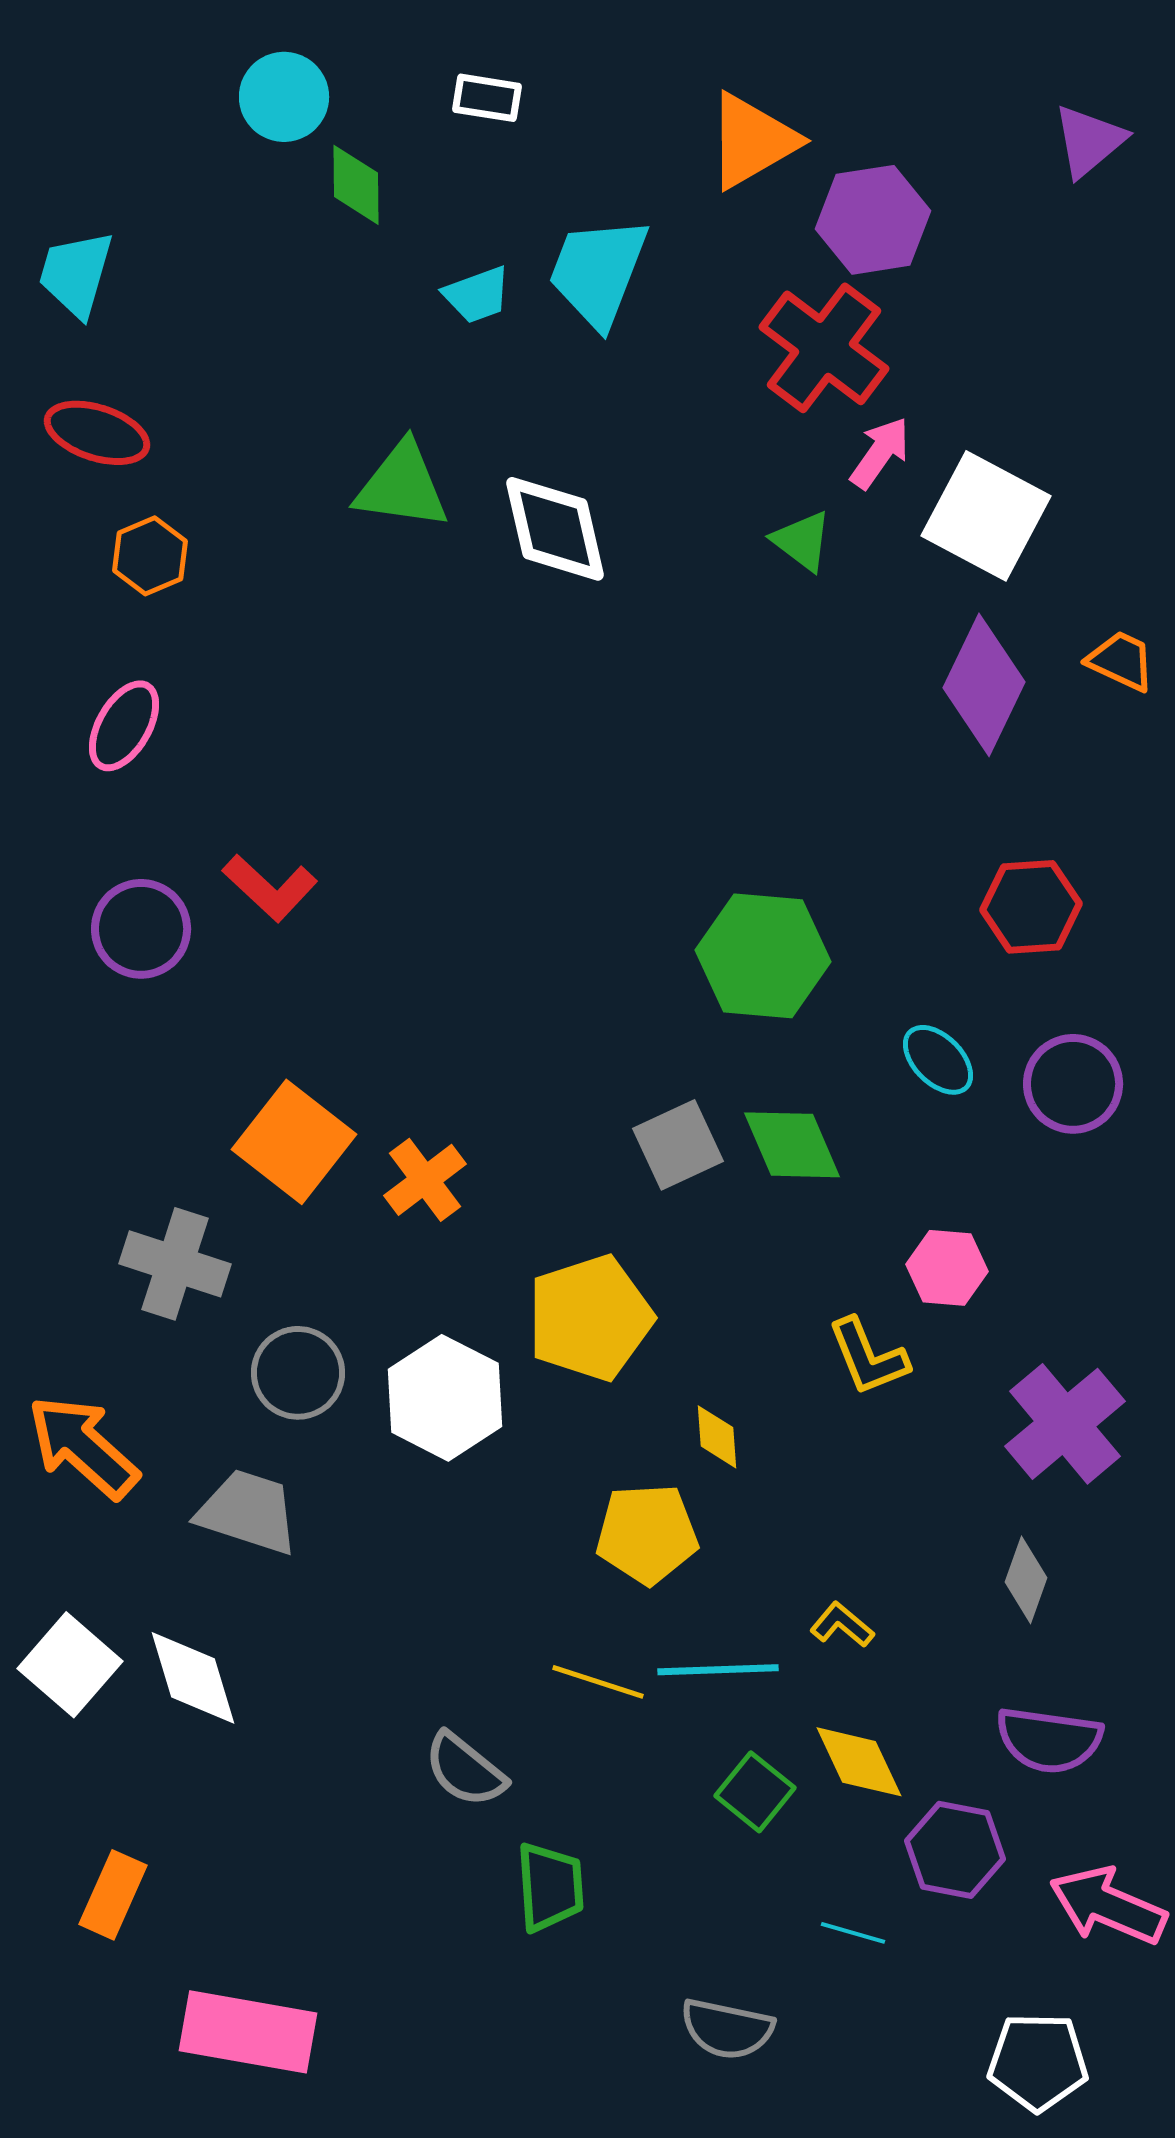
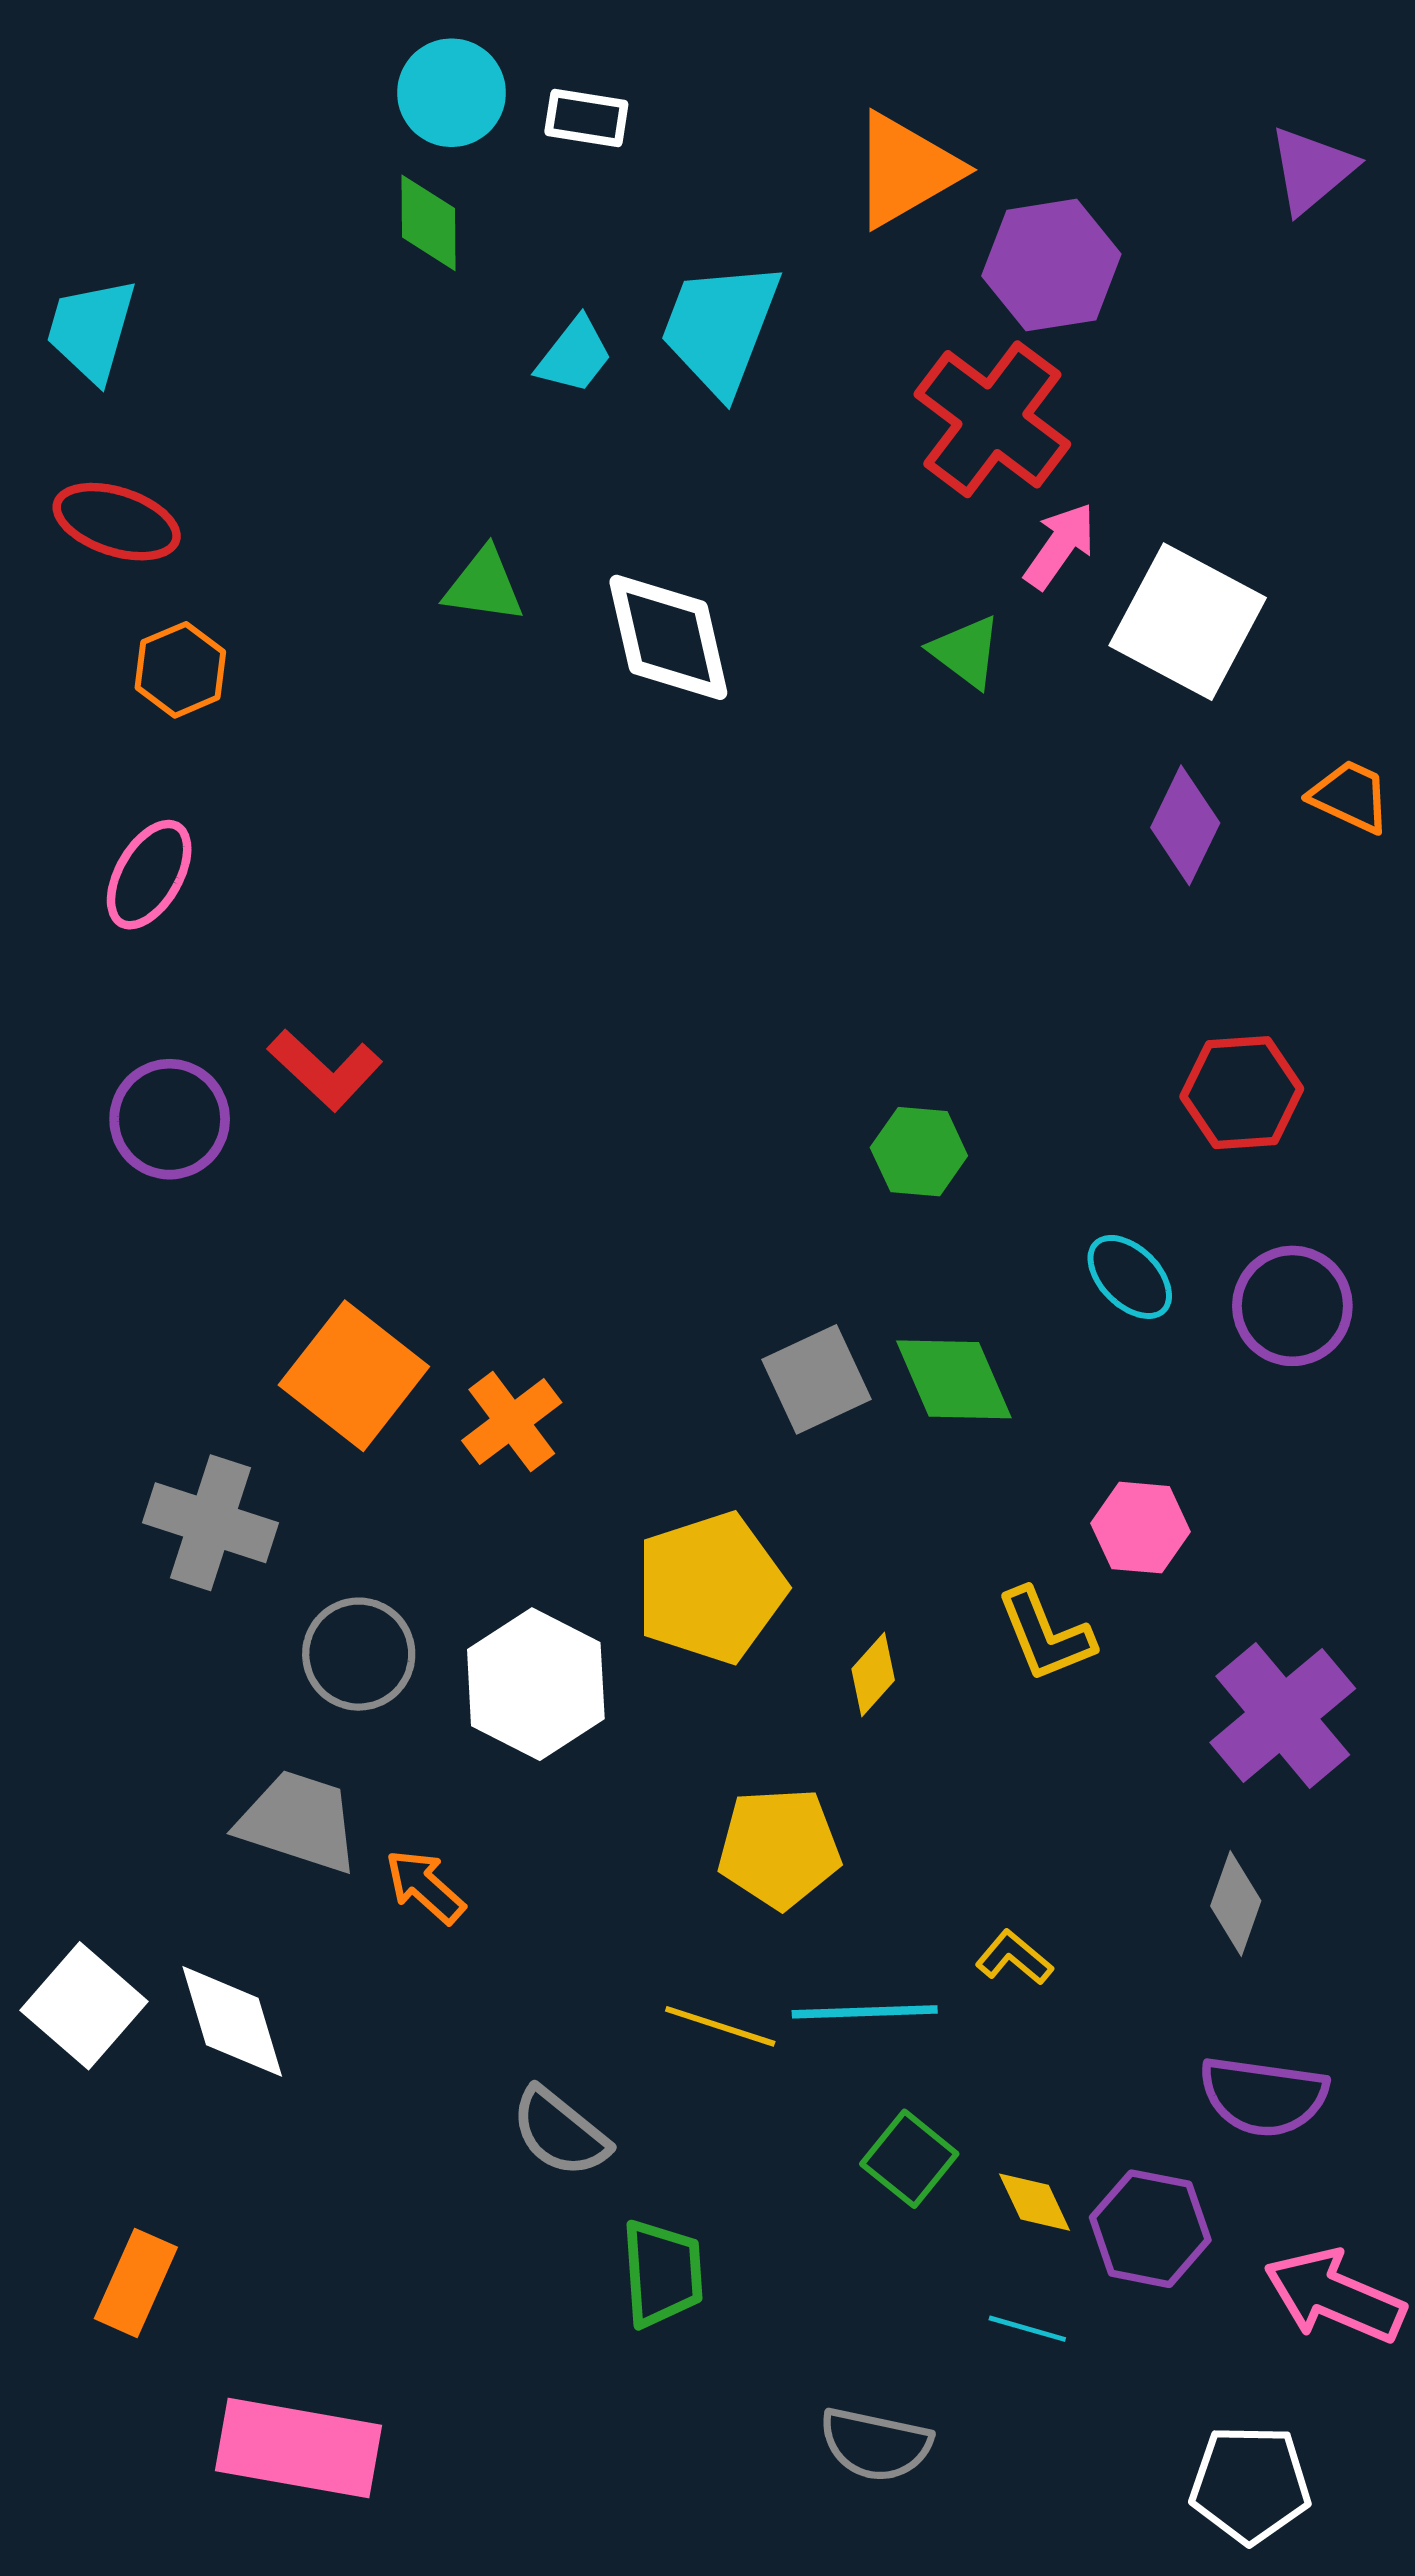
cyan circle: (284, 97) -> (452, 93), moved
cyan trapezoid: (477, 295) -> (574, 355), turned -32
green triangle: (402, 486) -> (484, 585), size x0.7
purple diamond: (984, 685) -> (1185, 825), size x0.7
green hexagon: (763, 956) -> (919, 1152), size x0.6
yellow diamond: (717, 1437) -> (873, 1675), moved, turned 46
orange arrow: (83, 1447) -> (425, 1887), moved, size x0.6
yellow diamond: (859, 1762) -> (1035, 2202), moved, size x0.7

